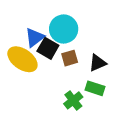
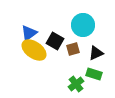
cyan circle: (64, 29) -> (83, 25), moved
blue triangle: (35, 37) -> (29, 33), moved

